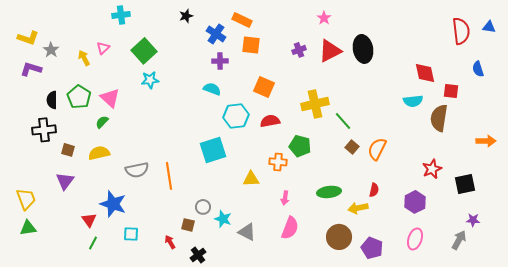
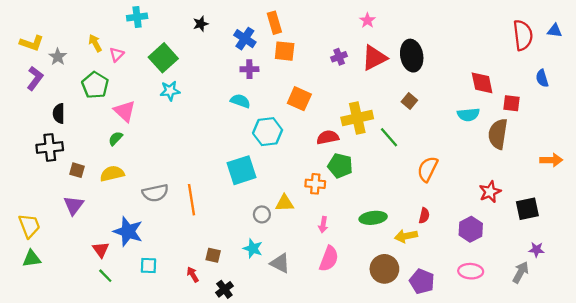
black star: (186, 16) -> (201, 24), moved
orange rectangle: (242, 20) -> (274, 23), turned 48
yellow arrow: (84, 58) -> (95, 43), moved
purple L-shape: (31, 69) -> (35, 78), turned 110
green pentagon: (79, 97) -> (95, 85), moved
red semicircle: (270, 121) -> (328, 137), moved
brown square: (352, 147) -> (409, 101), moved
gray circle: (203, 207) -> (262, 214), moved
pink ellipse: (415, 239) -> (471, 271), turned 75
green line: (93, 243) -> (105, 276), turned -72

